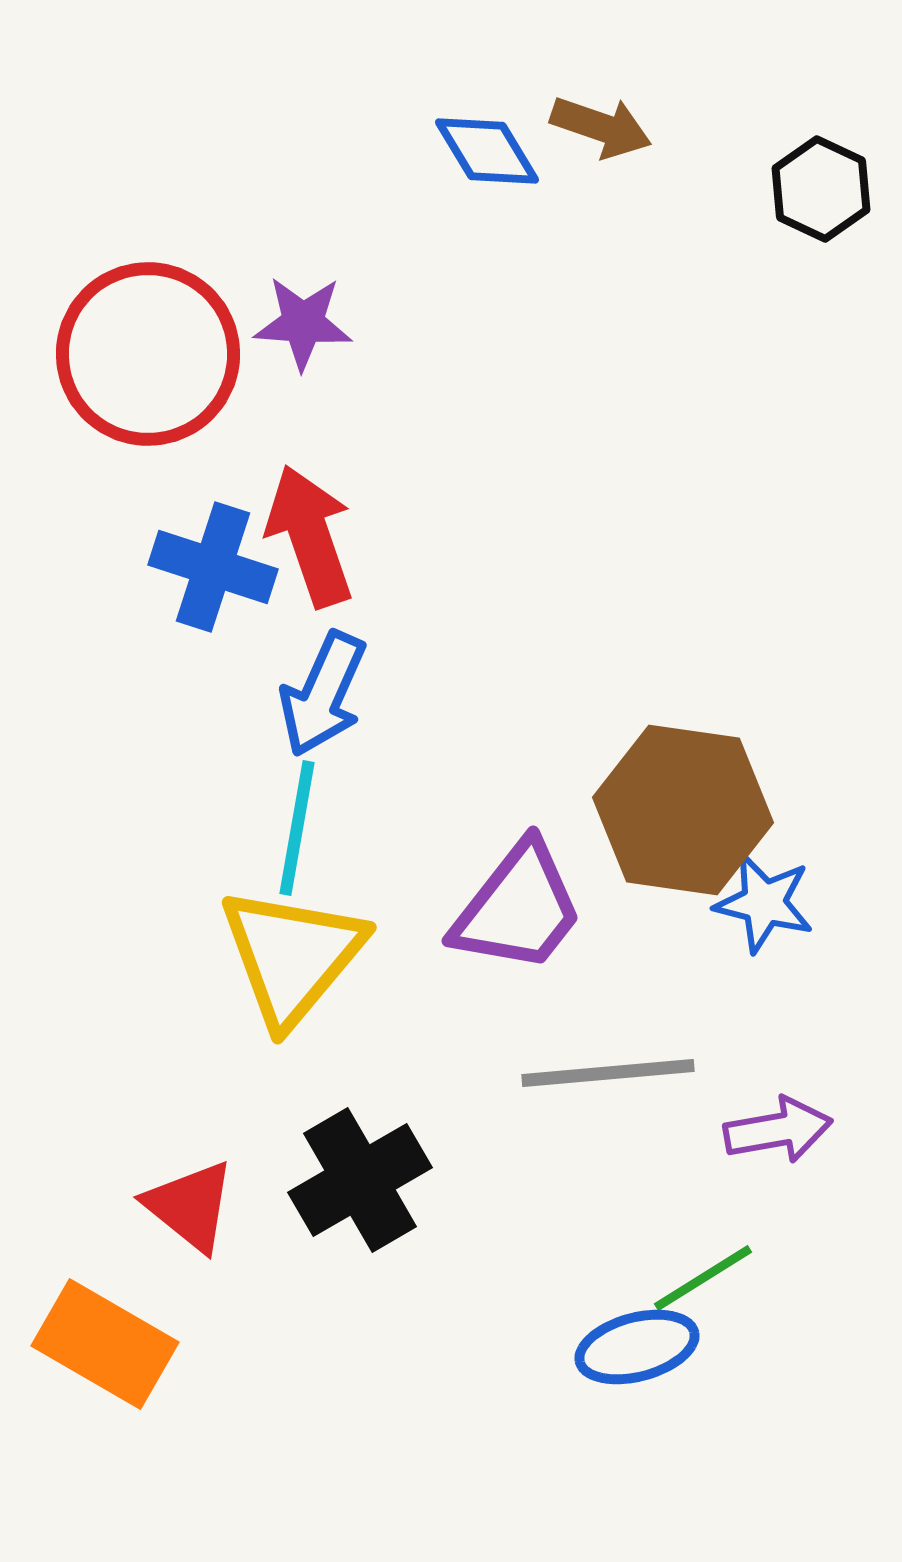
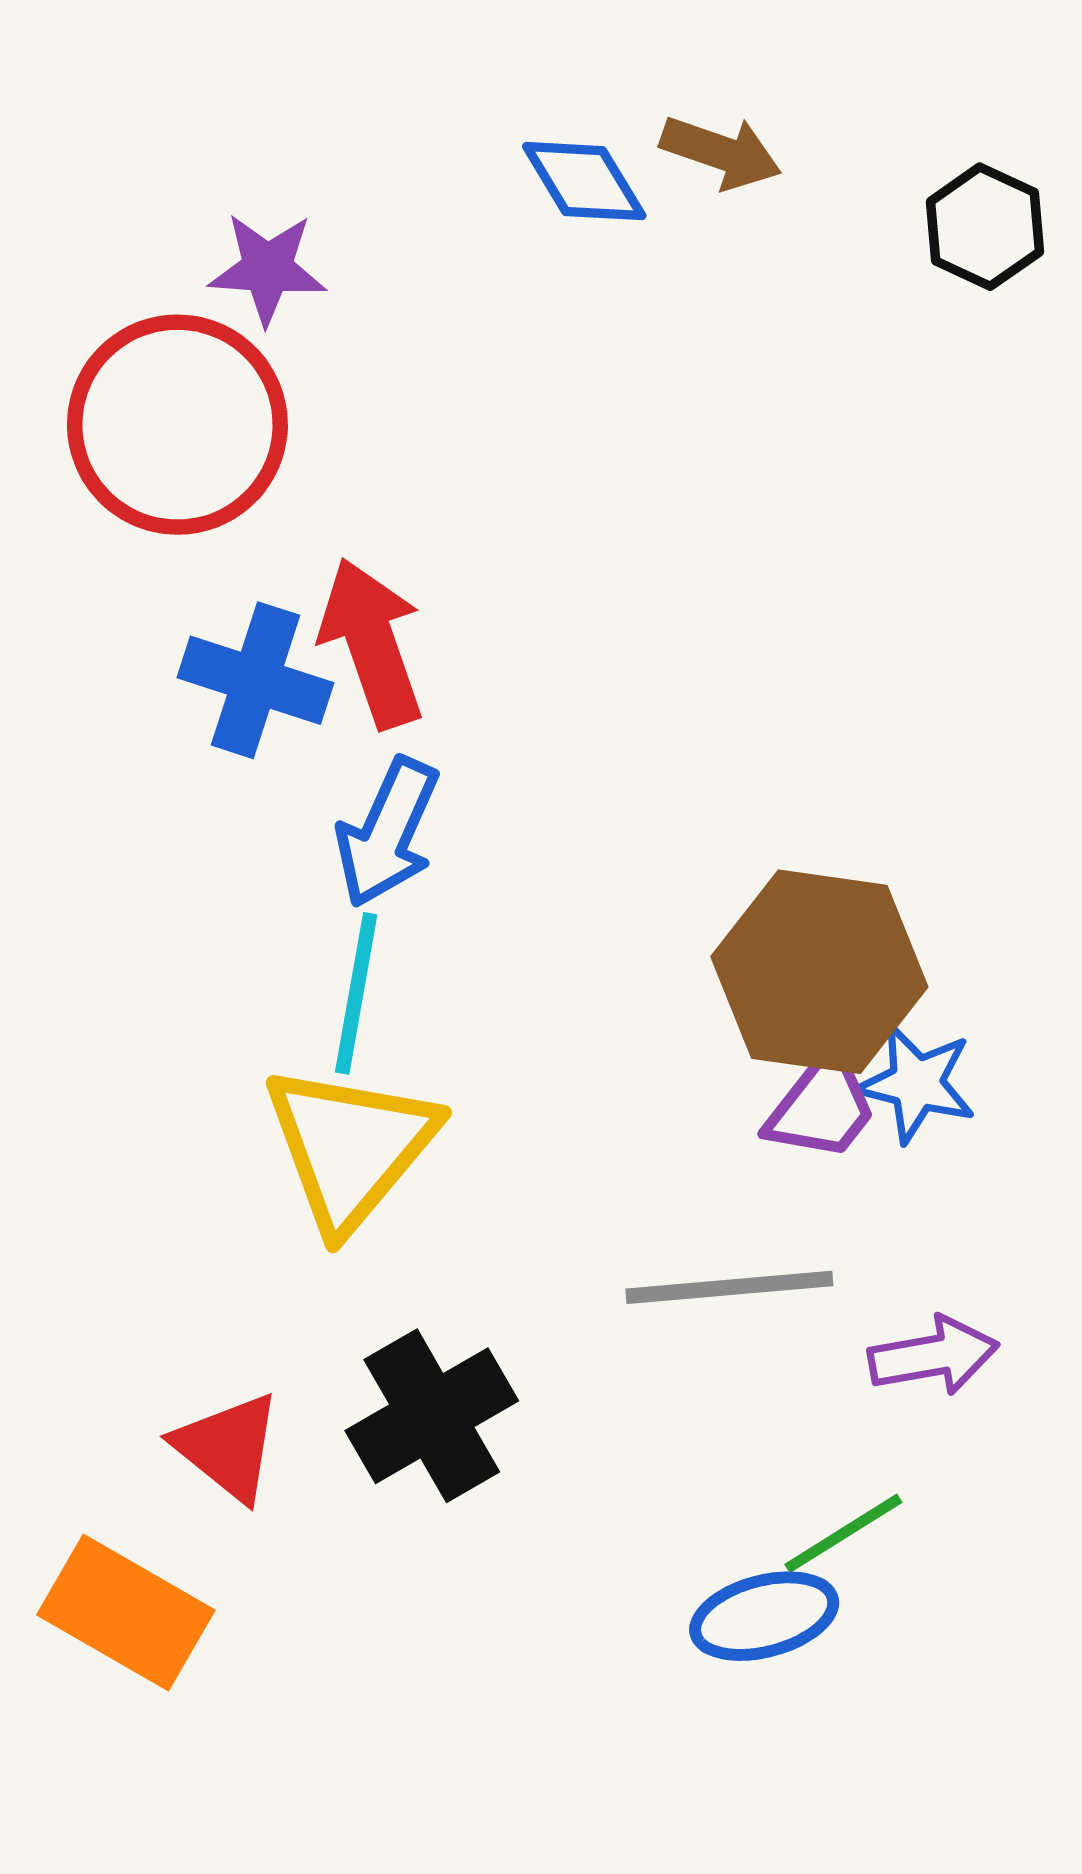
purple star: (303, 323) -> (267, 269), moved
purple trapezoid: (518, 908) -> (822, 1106), moved, size x0.7

